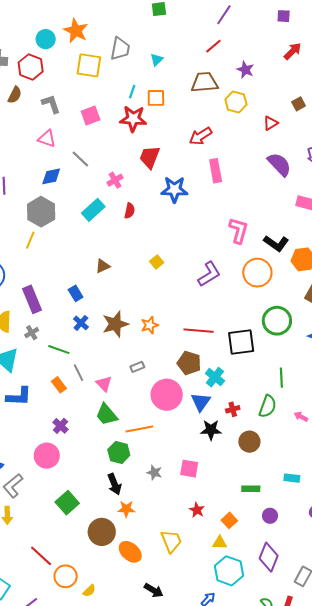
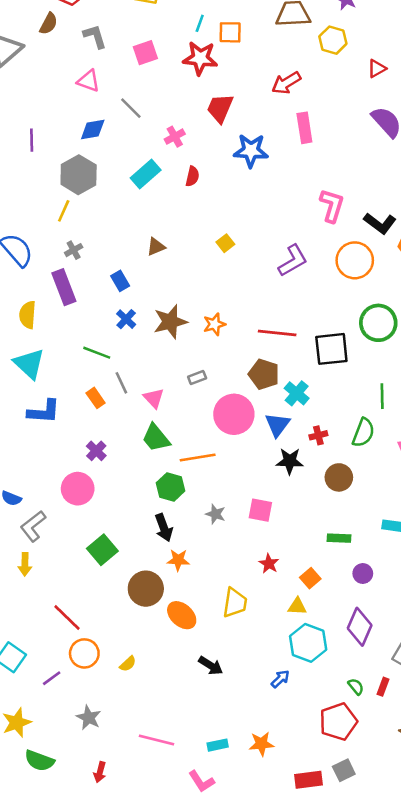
gray cross: (32, 333) -> (74, 250), moved
yellow trapezoid: (171, 541) -> (235, 603), turned 30
orange circle: (66, 576) -> (84, 653), moved

